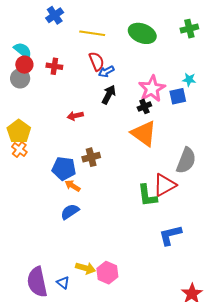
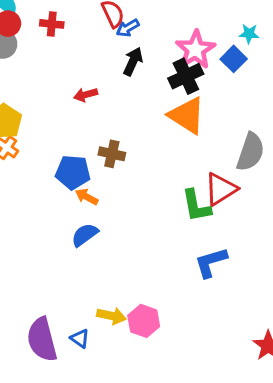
blue square: (178, 96) -> (234, 59), turned -30
black cross: (144, 106) -> (186, 76), size x1.6
brown cross: (91, 157) -> (112, 154), turned 30
blue L-shape: (170, 235) -> (211, 262), moved

